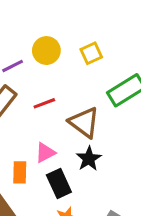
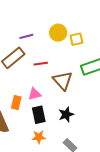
yellow circle: (46, 51) -> (58, 33), moved
black star: (89, 159) -> (66, 114), moved

